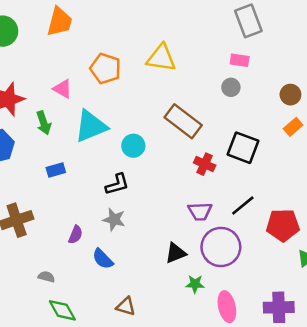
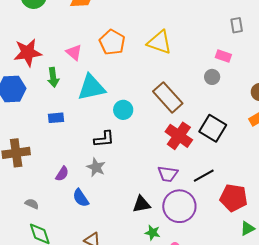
gray rectangle: (248, 21) -> (237, 25), size x0.6
red cross: (205, 164) -> (179, 136), size x1.5

